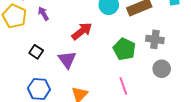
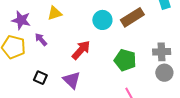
gray cross: (155, 39) -> (162, 52), moved

